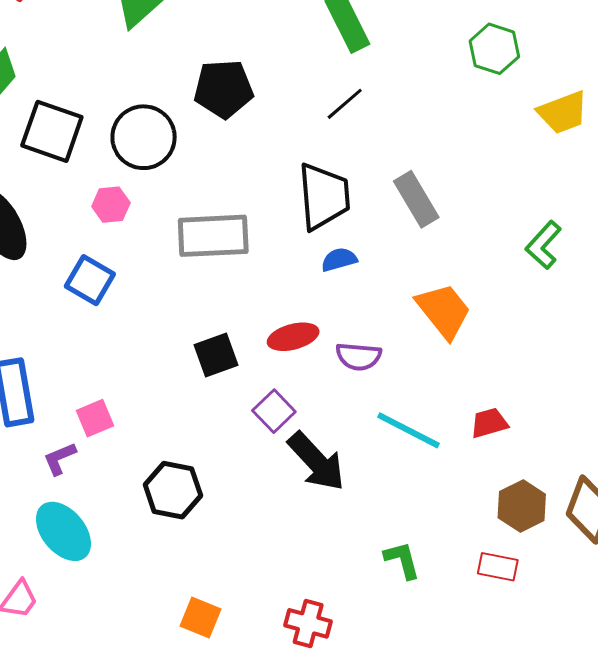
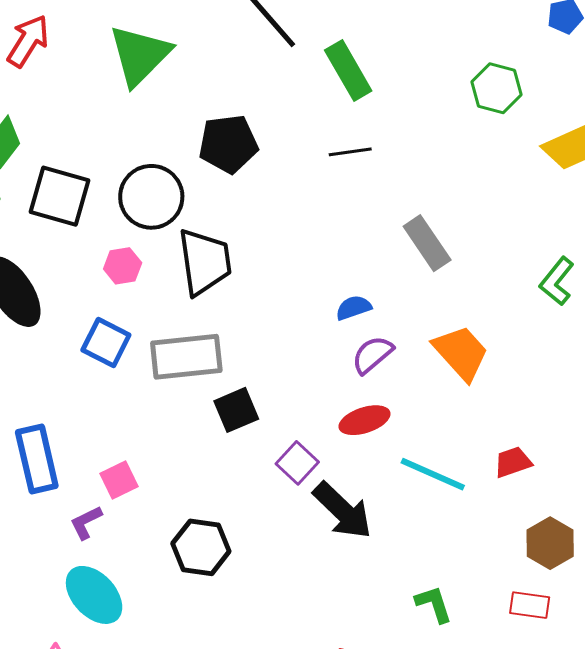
black line: (345, 104) -> (350, 152), turned 36
black trapezoid: (324, 196) -> (205, 262), moved
gray rectangle: (213, 236) -> (186, 357), moved
red ellipse: (293, 337) -> (365, 420), moved
purple semicircle: (359, 356) -> (372, 355), moved, turned 138

